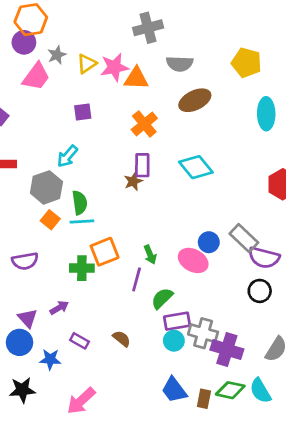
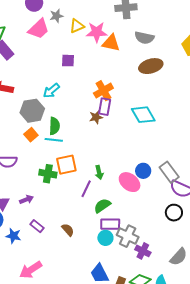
orange cross: (144, 124) -> (103, 91), moved
purple cross: (227, 350) -> (143, 251), size x0.7

